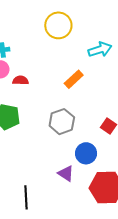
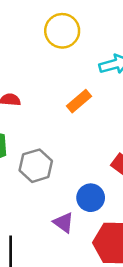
gray hexagon: (62, 122) -> (36, 166), moved

